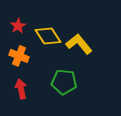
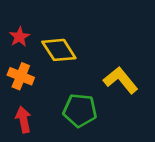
yellow L-shape: (79, 44) -> (121, 80), moved

